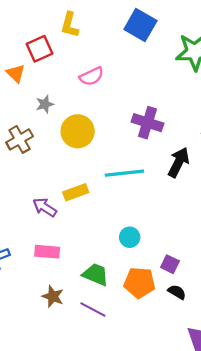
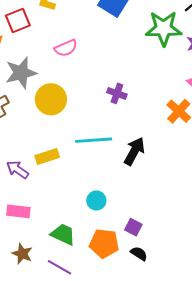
gray star: (45, 104) -> (21, 73), size x1.8
purple cross: (147, 123) -> (117, 93), size x0.7
black arrow: (179, 162) -> (134, 151), moved

